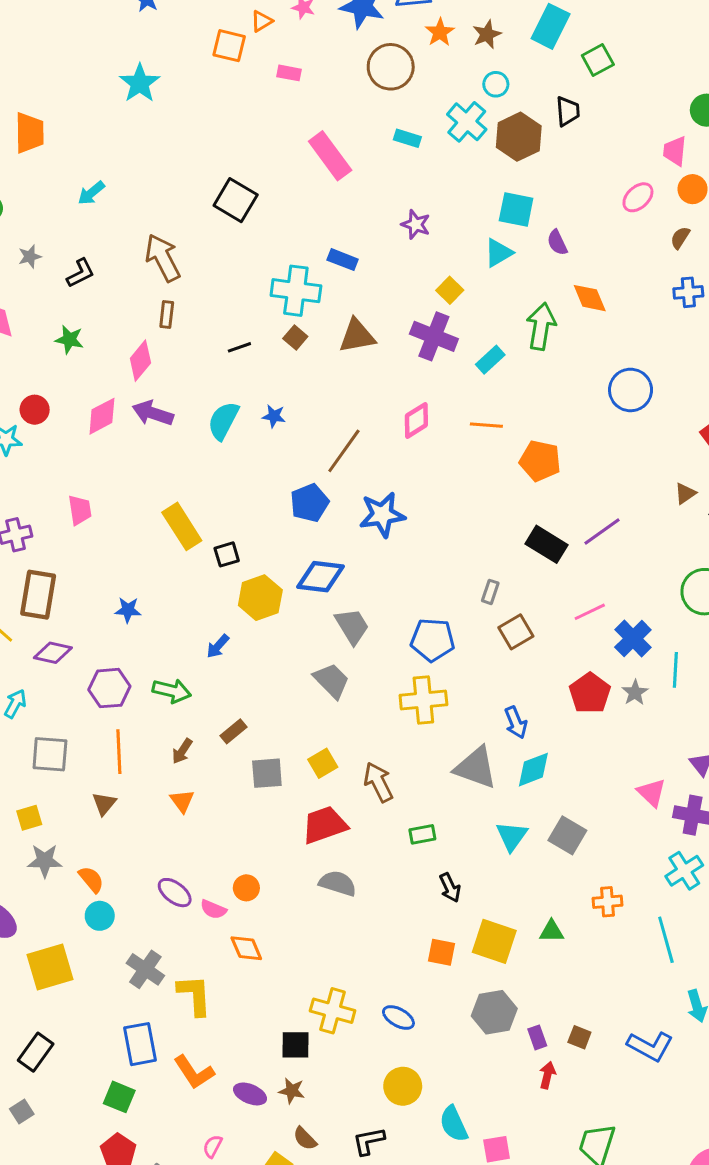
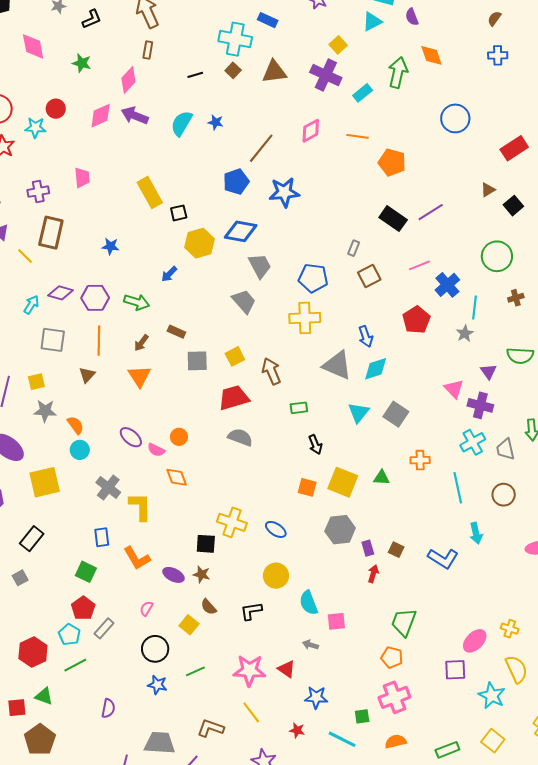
purple diamond: (53, 653) -> (60, 293), moved
gray star: (635, 693) -> (465, 334), moved
brown rectangle: (234, 731) -> (176, 332), turned 60
orange triangle: (182, 801) -> (139, 376), size x1.4
blue rectangle: (140, 1044) -> (102, 537), size x0.7

